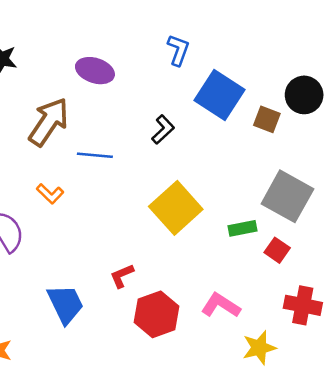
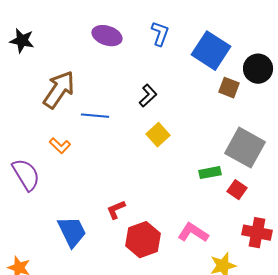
purple ellipse: (95, 71) -> (107, 36), moved
blue square: (219, 95) -> (211, 51), moved
yellow square: (176, 208) -> (158, 135), moved, size x0.6

